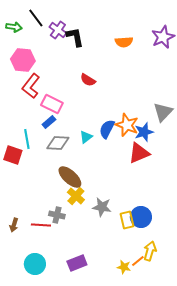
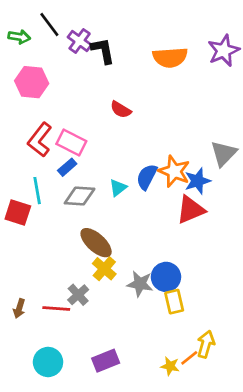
orange semicircle: (124, 42) -> (170, 57), size x1.4
red L-shape: (31, 86) -> (40, 140), moved
gray cross: (57, 215) -> (78, 295), turned 35
blue circle: (141, 217) -> (166, 277), moved

